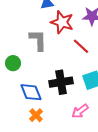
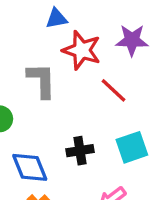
black cross: (61, 82) -> (80, 151), size x0.7

